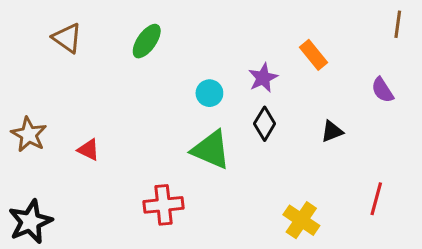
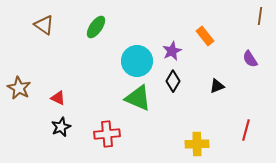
cyan circle: (209, 93) -> (137, 61), size x1.8
yellow cross: (301, 220) -> (197, 144), turned -35
black star: (30, 222) -> (61, 127), moved, size x0.7

